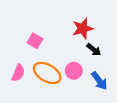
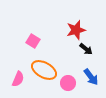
pink circle: (74, 71) -> (68, 83), moved
pink semicircle: (18, 73) -> (18, 79), moved

